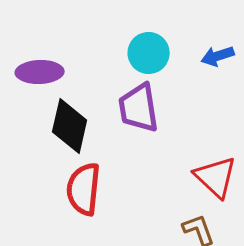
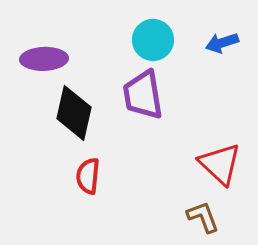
red semicircle: (84, 189) -> (88, 176), size x0.7

